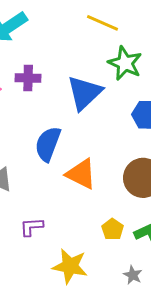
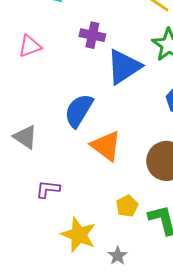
purple cross: (28, 78) -> (92, 35), moved
gray star: (133, 275) -> (118, 256), moved

